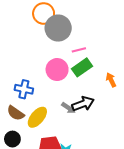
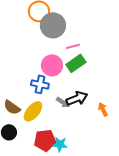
orange arrow: (111, 80) -> (103, 109), moved
blue cross: (24, 89) -> (40, 84), moved

